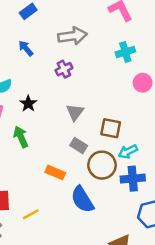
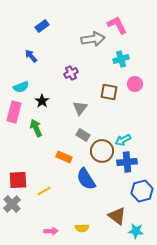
gray arrow: (72, 36) -> (93, 39), moved
blue arrow: (26, 48) -> (31, 56), moved
brown square: (111, 128) -> (109, 92), moved

